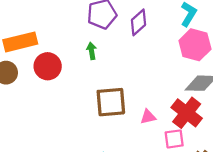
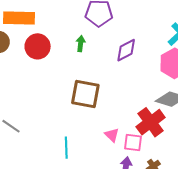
purple diamond: (138, 22) -> (126, 50), moved
pink triangle: (148, 117) -> (112, 135), moved, turned 42

